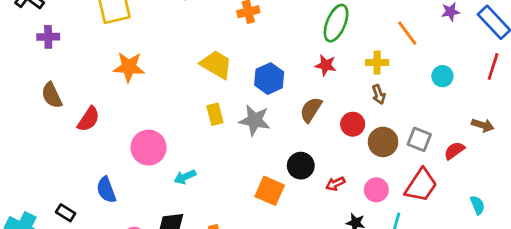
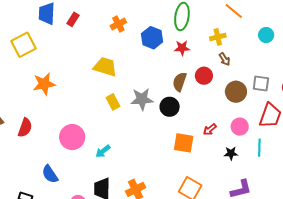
blue hexagon: (269, 79) -> (152, 38), moved
red circle: (353, 124) -> (204, 76), moved
black circle: (301, 166) -> (170, 107), moved
orange square: (270, 191) -> (184, 143), moved

